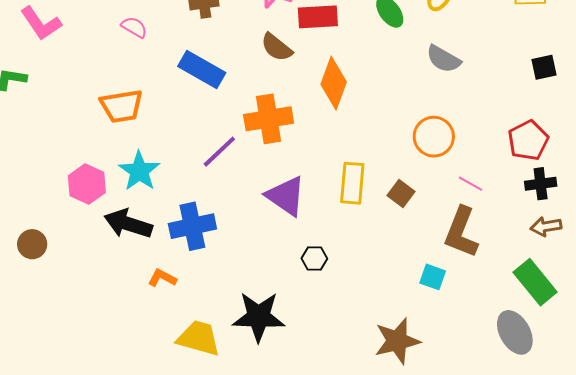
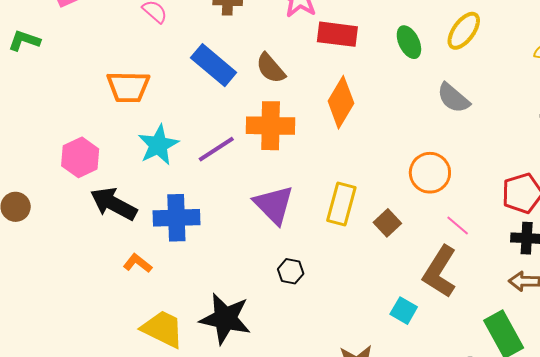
brown semicircle: (277, 47) -> (271, 68), moved
cyan star: (139, 171) -> (158, 145), moved

